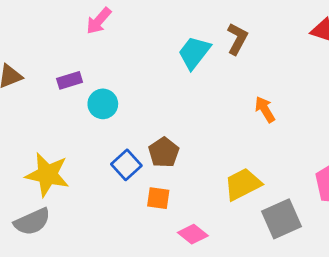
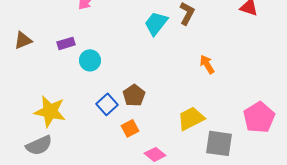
orange square: (158, 198) -> (130, 128), turned -36
gray square: (282, 219) -> (219, 143), turned 32

